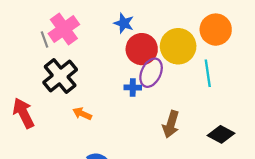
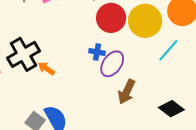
purple ellipse: (151, 73) -> (112, 64), moved
cyan line: (208, 73) -> (168, 50), turned 40
black cross: (60, 76) -> (23, 54), moved

